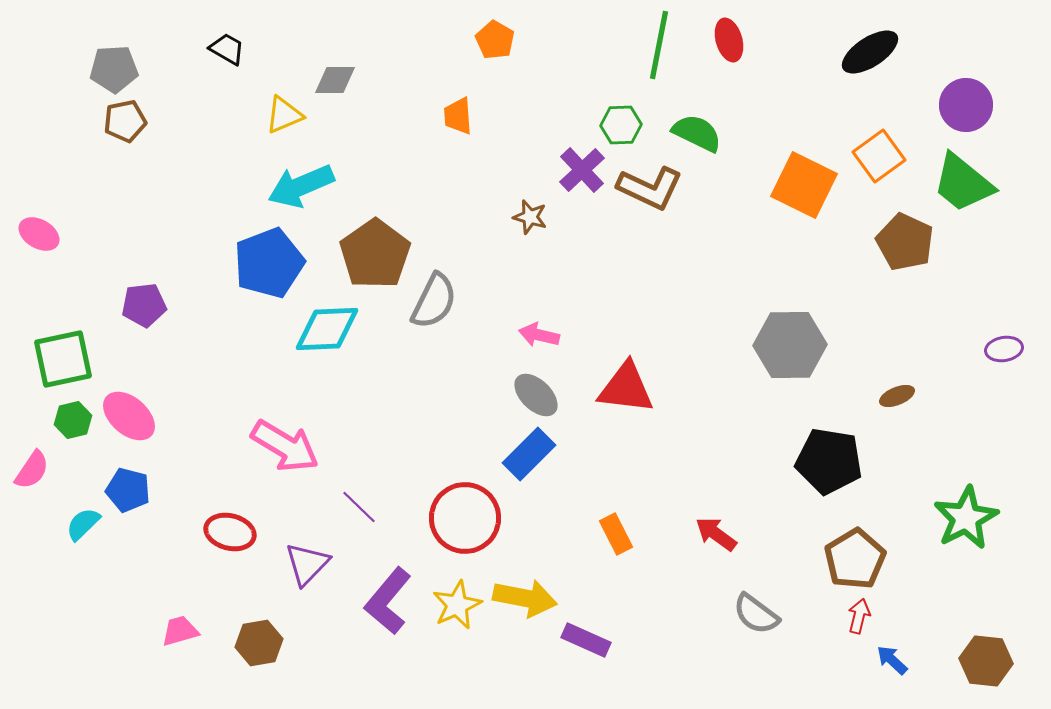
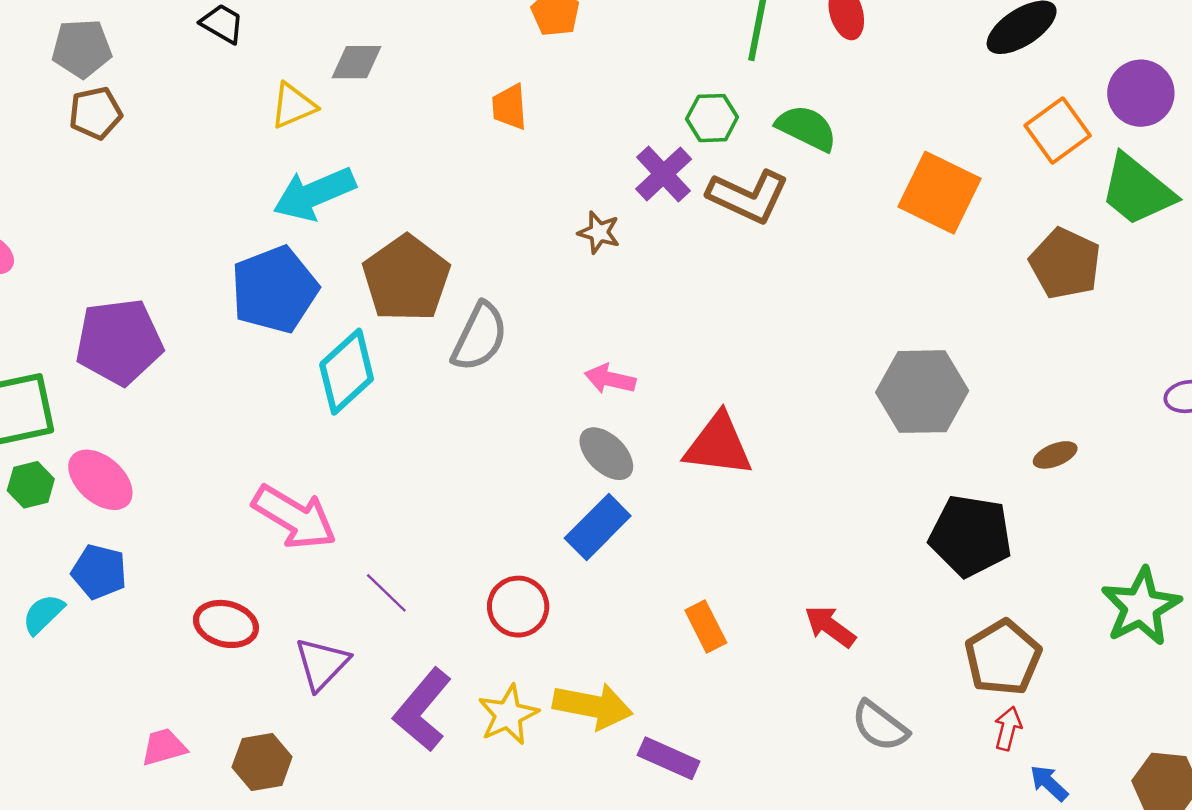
orange square: (879, 156) -> (1058, 130), moved
purple pentagon: (144, 305) -> (119, 342), size x1.6
cyan diamond: (327, 329) -> (347, 372), turned -40
red circle: (465, 518) -> (518, 607), size x0.7

